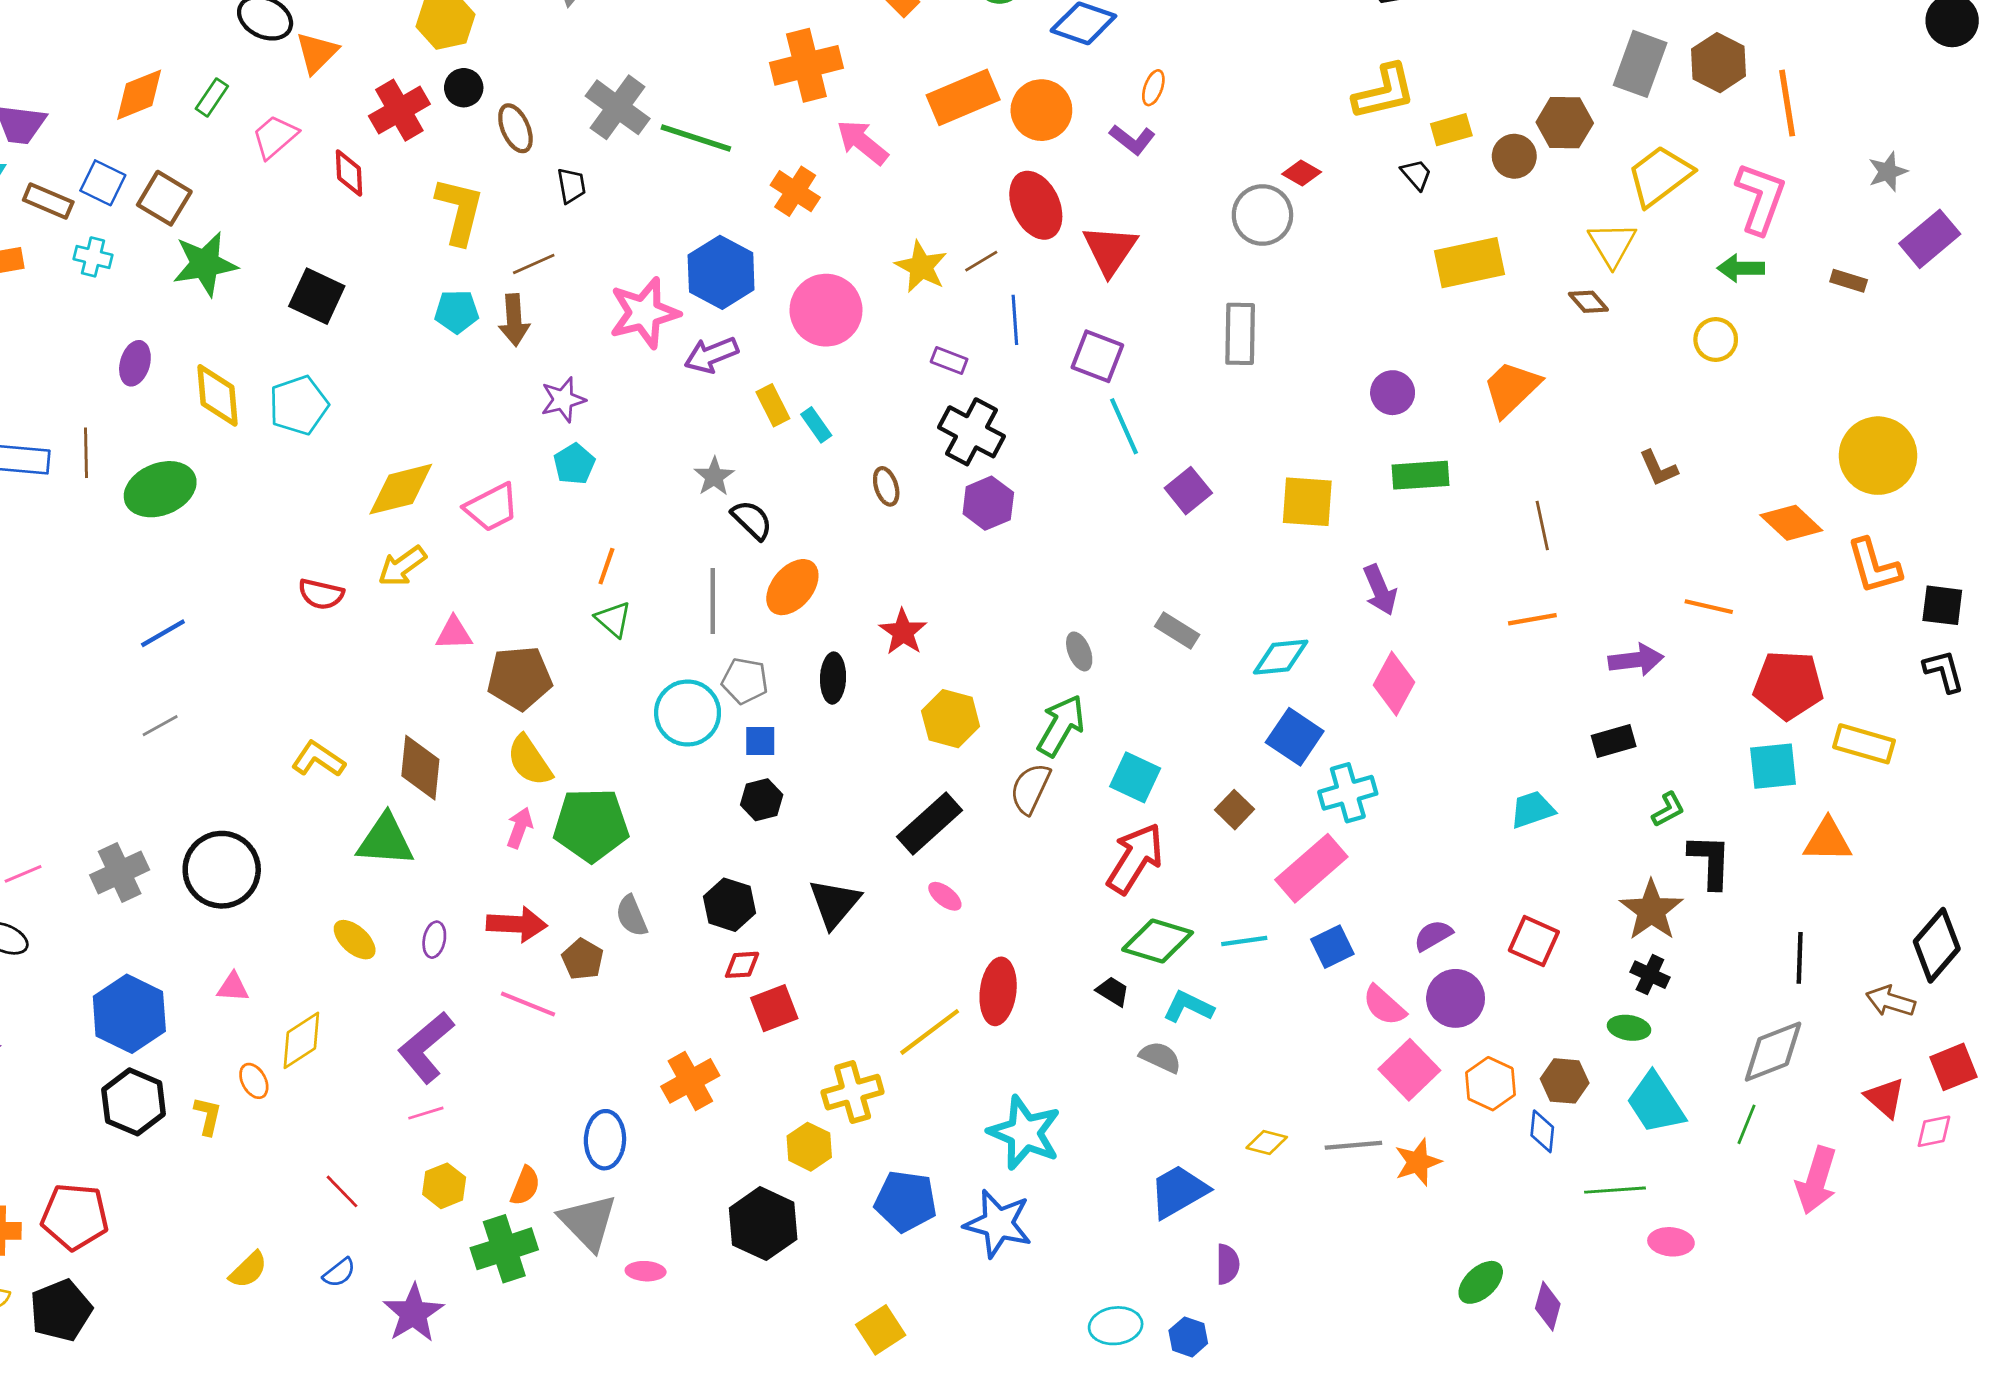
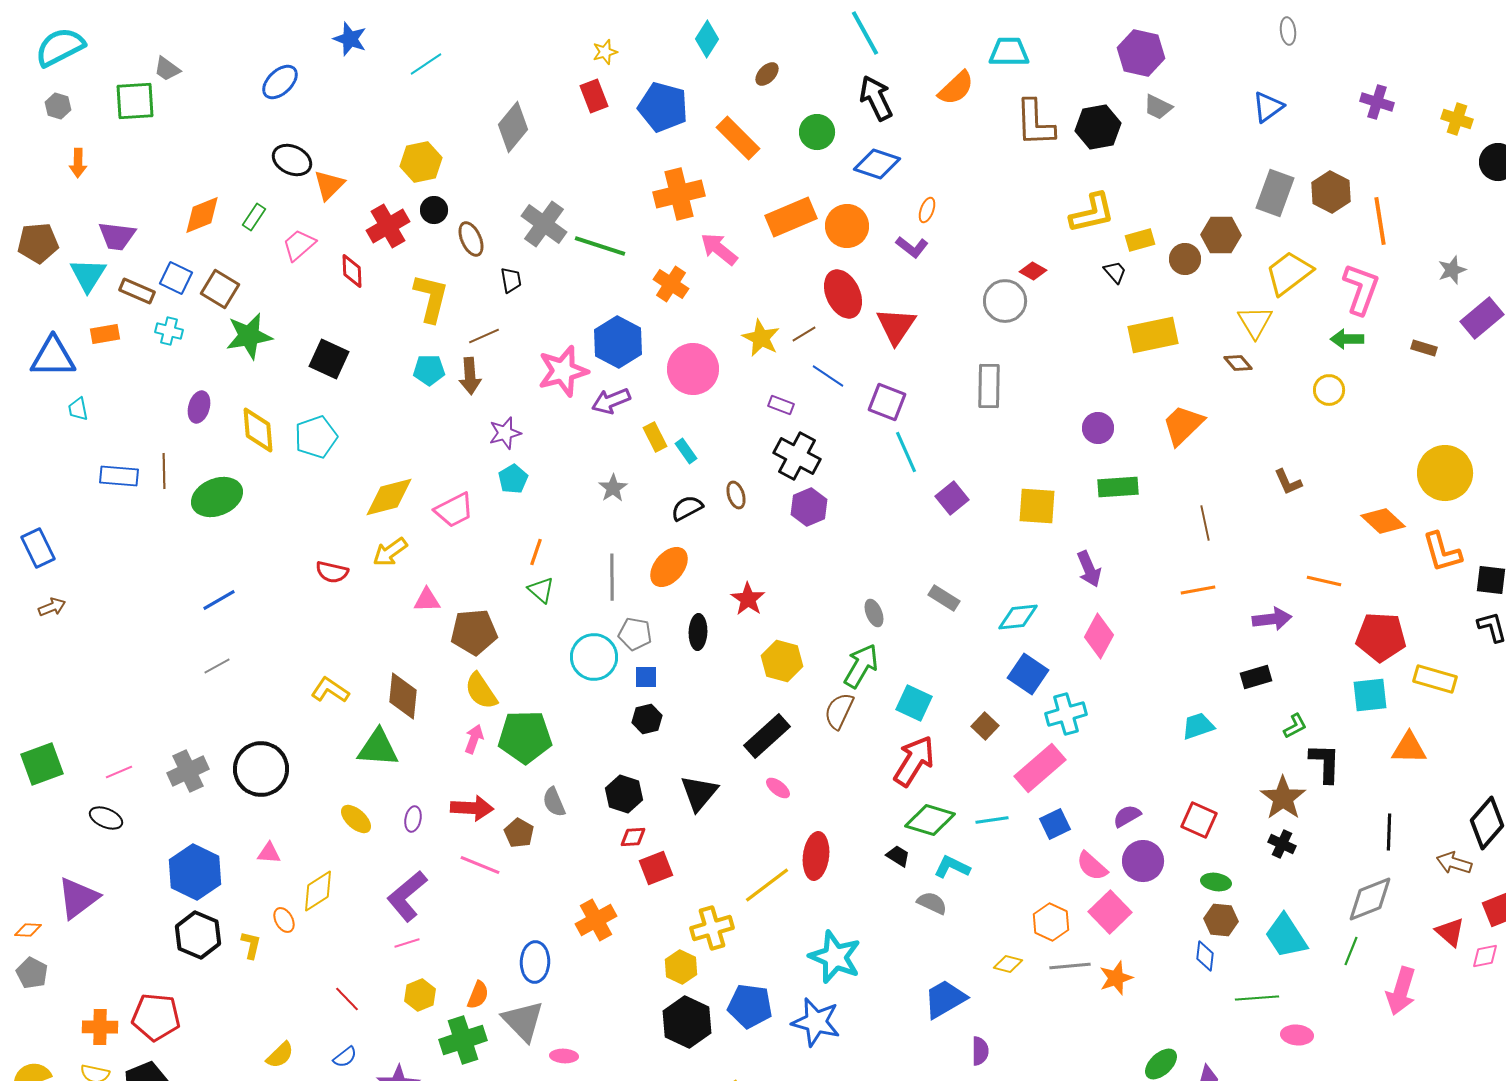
blue line: (1015, 320) -> (828, 376), turned -52
black semicircle: (752, 520) -> (687, 508), moved, turned -72
green ellipse: (1629, 1028) -> (1216, 882), moved
orange hexagon: (1490, 1084) -> (1051, 922), moved
black hexagon: (763, 1224) -> (687, 1022), moved

